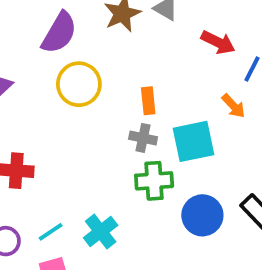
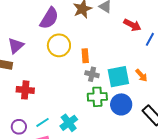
orange rectangle: (148, 101) -> (85, 56), moved
orange arrow: (233, 106) -> (141, 75), moved
blue circle: (202, 215) -> (121, 104), moved

